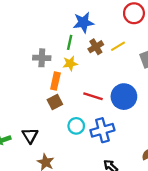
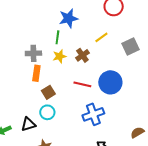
brown cross: (96, 47) -> (82, 55), moved
orange rectangle: (55, 81) -> (36, 73), moved
cyan circle: (76, 126) -> (47, 112), moved
black triangle: (30, 135) -> (28, 124), turned 49

